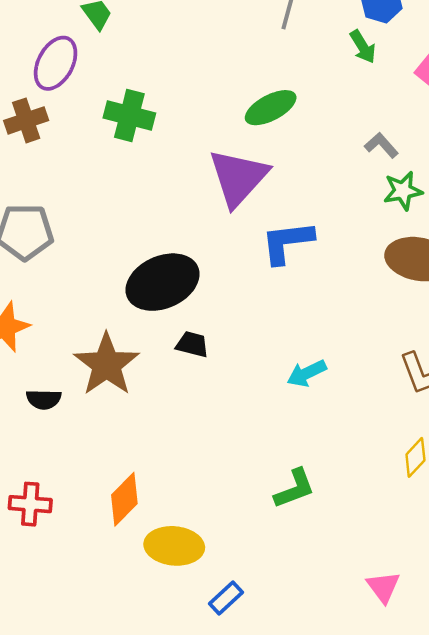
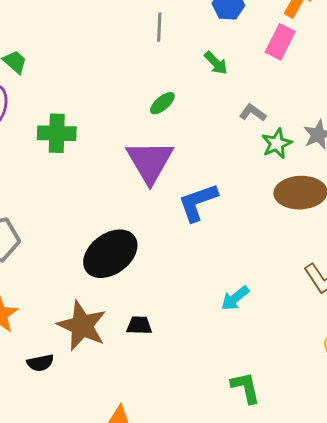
green arrow: (363, 47) -> (216, 63), moved
green ellipse: (271, 108) -> (162, 103), size x0.7
black trapezoid: (192, 344) -> (139, 325), moved
green L-shape: (295, 489) -> (246, 388), turned -69

